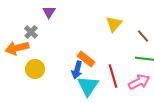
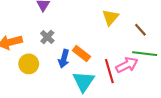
gray cross: (31, 32) -> (47, 37), moved
blue arrow: (77, 70) -> (64, 59), moved
pink arrow: (139, 82) -> (127, 65), moved

